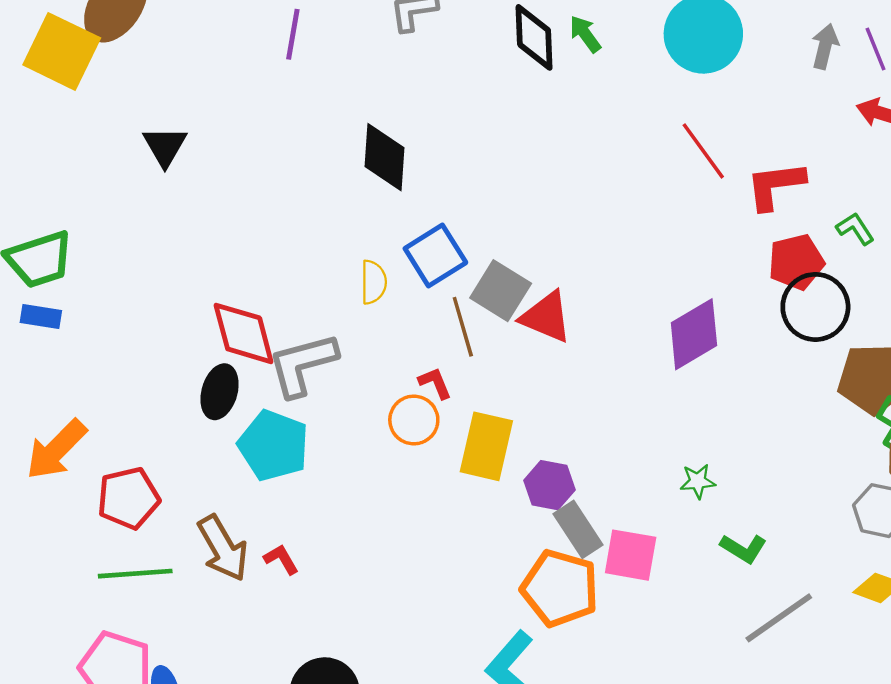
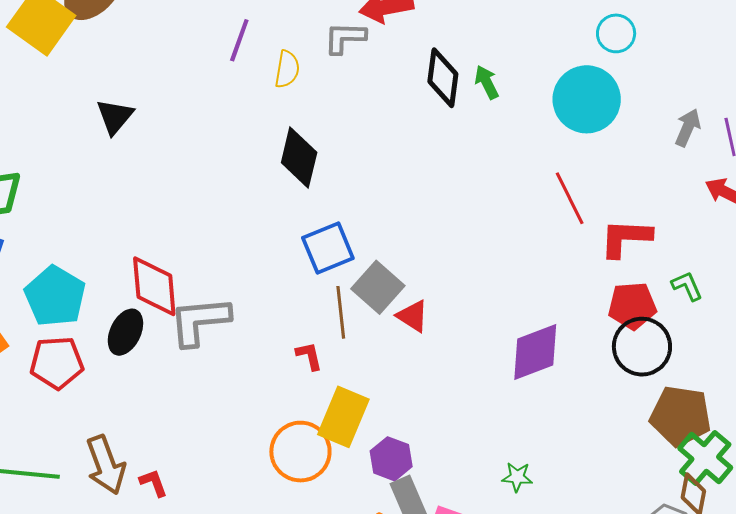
yellow semicircle: (373, 282) -> (287, 69), moved
red triangle: (546, 317) -> (413, 316), size x0.7
orange circle: (414, 420) -> (300, 452), moved, size x1.4
cyan pentagon: (273, 445) -> (55, 296), moved
red pentagon: (128, 498) -> (57, 363), moved

